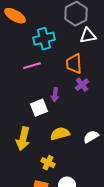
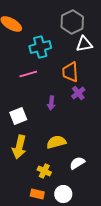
white square: (39, 108) -> (18, 116), moved
white semicircle: (91, 137) -> (77, 163), moved

